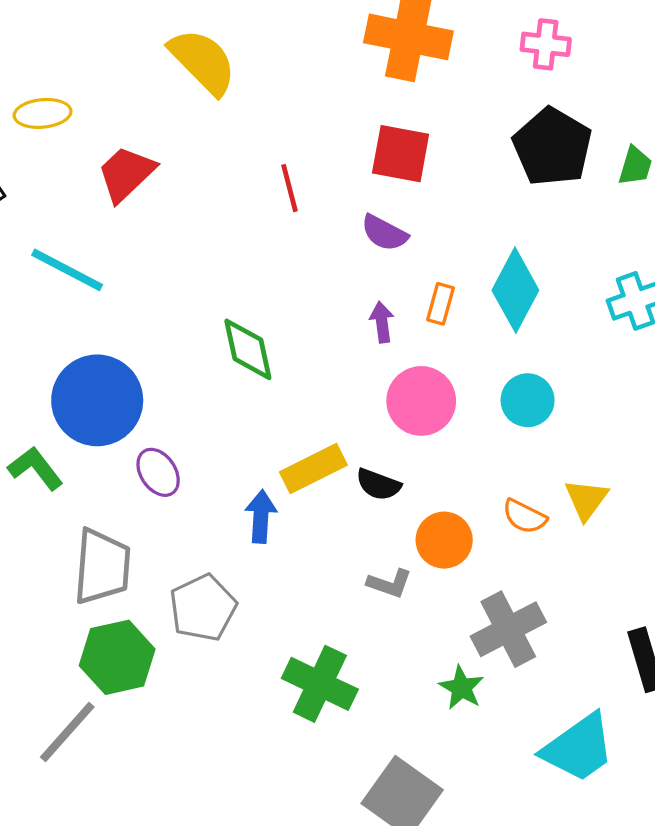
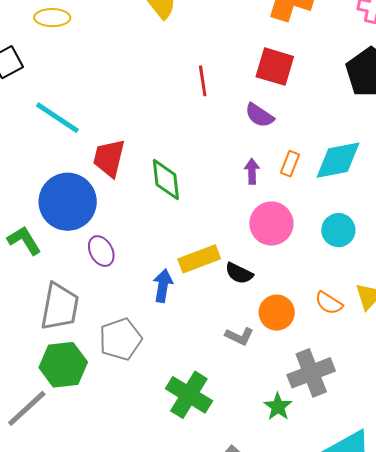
red trapezoid: (126, 174) -> (109, 158), moved, turned -39
cyan diamond: (515, 290) -> (338, 160), turned 45

